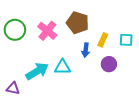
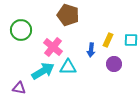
brown pentagon: (78, 23) -> (68, 15), moved
pink cross: (47, 31) -> (53, 47), moved

